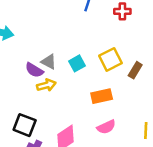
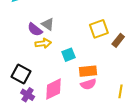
cyan square: (77, 63) -> (69, 55), moved
orange rectangle: (102, 96) -> (88, 71), moved

